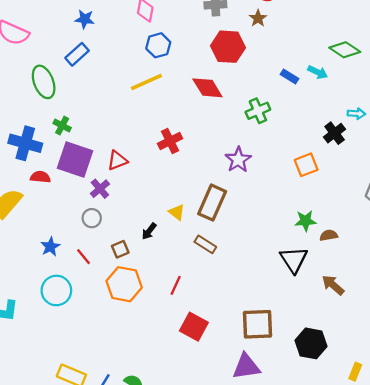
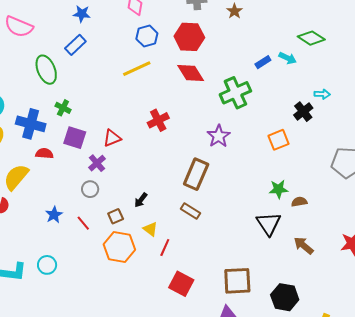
red hexagon: (228, 47) -> (189, 37), moved
blue rectangle: (289, 76) -> (263, 62), turned -63
green cross: (258, 111) -> (235, 93), size x1.4
purple square: (75, 159) -> (75, 138), size x0.7
yellow triangle: (177, 212) -> (150, 229), moved
cyan circle: (56, 290) -> (47, 265), moved, size x0.7

